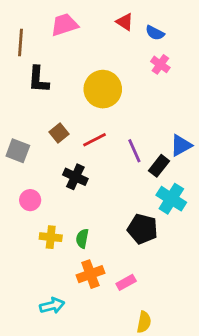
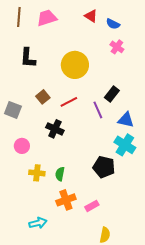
brown line: (21, 42) -> (19, 17), moved
blue triangle: (181, 145) -> (126, 120), moved, turned 42
black rectangle: (159, 166) -> (112, 94), moved

